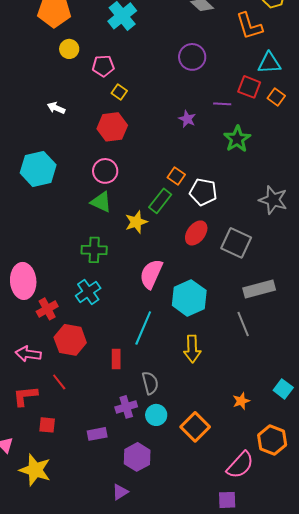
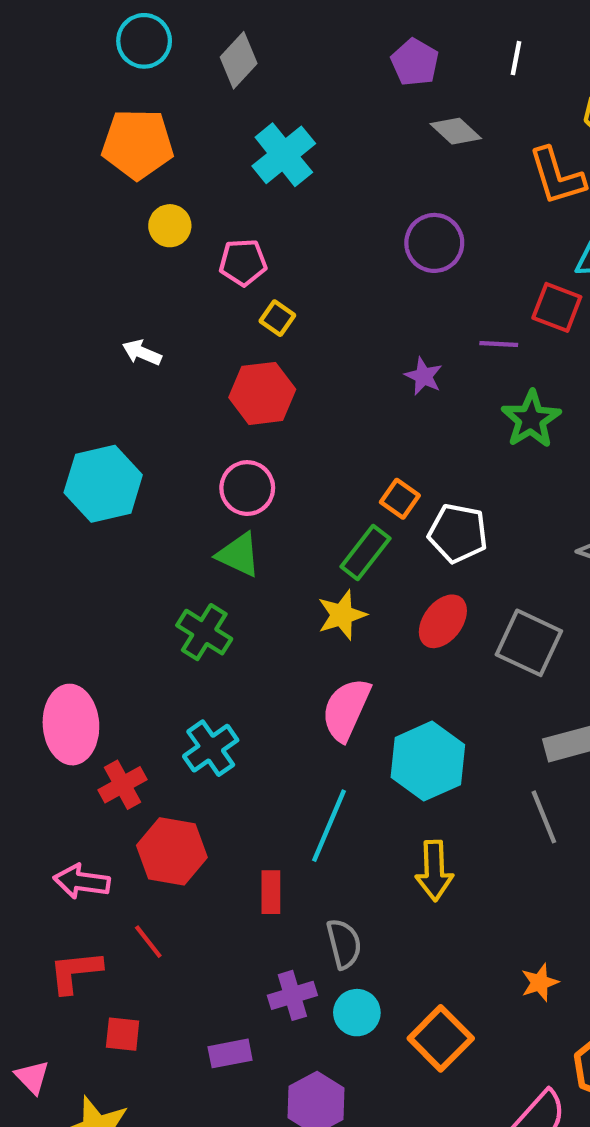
yellow star: (136, 222) -> (342, 615), moved
green cross: (94, 250) -> (204, 632), moved, turned 30

